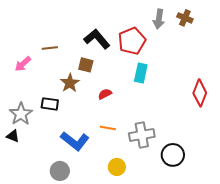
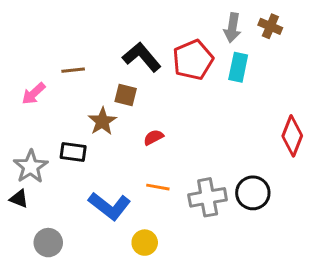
cyan rectangle: (141, 73) -> (238, 67), moved
black circle: (173, 155) -> (253, 193), moved
yellow circle: (117, 167) -> (145, 243), moved
gray circle: (60, 171) -> (48, 243), moved

